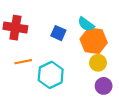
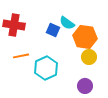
cyan semicircle: (86, 24) -> (67, 23), moved
purple circle: (104, 86) -> (85, 86), moved

